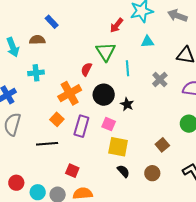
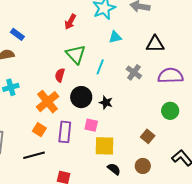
red arrow: (117, 25) -> (70, 22), moved
cyan line: (128, 68) -> (100, 67), turned 35

